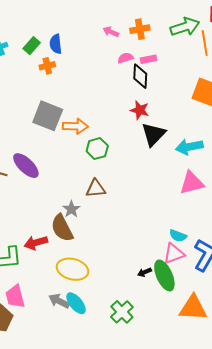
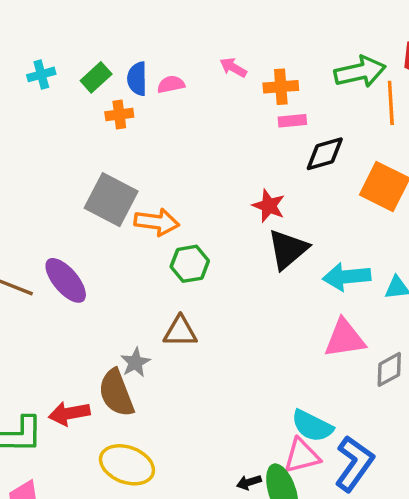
orange cross: (140, 29) -> (281, 87), moved
pink semicircle: (125, 58) -> (171, 84), moved
black diamond: (140, 76) -> (325, 154), moved, turned 65
cyan semicircle: (178, 236) -> (312, 426), size x1.4

